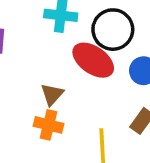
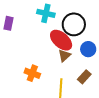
brown triangle: (52, 94) -> (64, 56), moved

